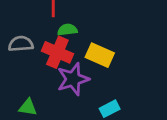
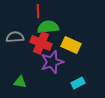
green semicircle: (67, 30) -> (48, 27), size x1.5

